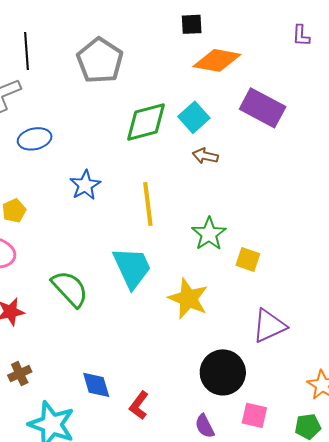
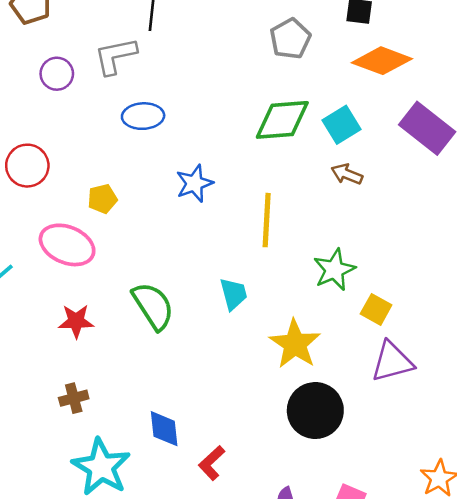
gray pentagon: (100, 61) -> (290, 39), moved, size x0.7
cyan trapezoid: (132, 268) -> (234, 294), size x0.6
purple triangle: (269, 326) -> (392, 362), moved
black circle: (223, 372) -> (315, 411), moved

